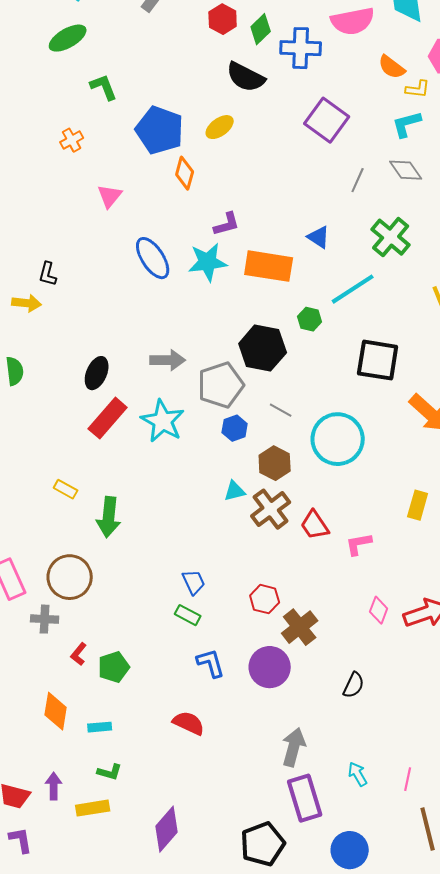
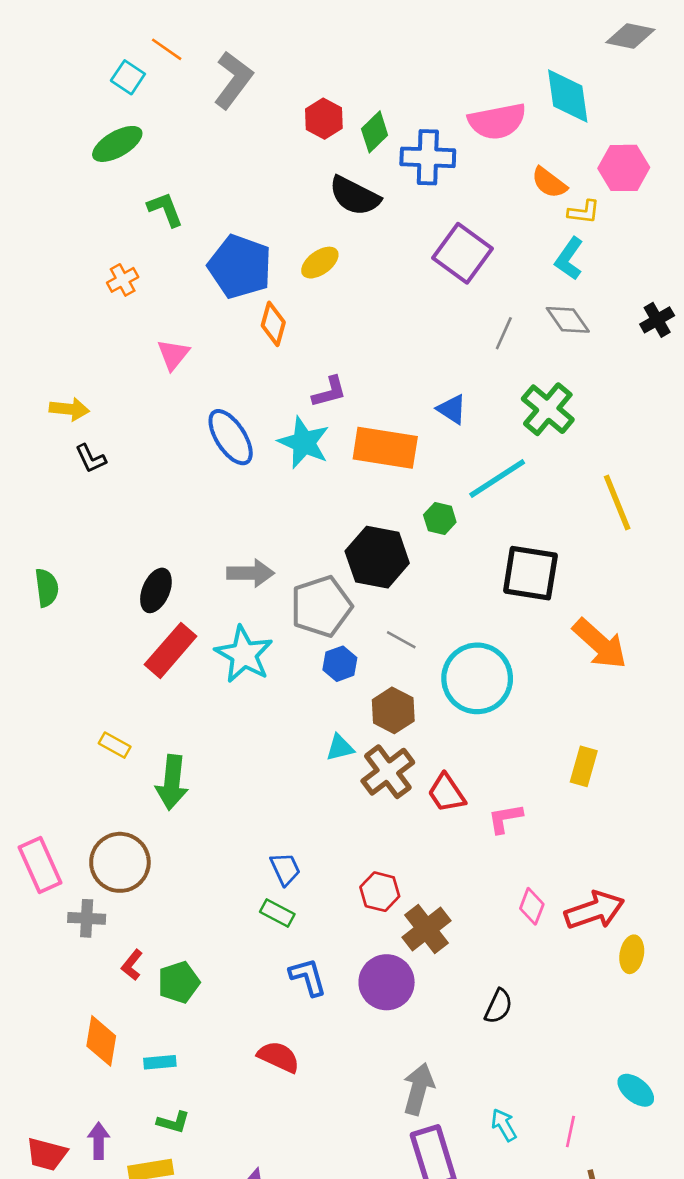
cyan L-shape: (407, 124) -> (569, 259), turned -40
cyan star: (208, 262) -> (304, 442), turned 30
black L-shape: (48, 274) -> (91, 458), turned -40
yellow arrow: (27, 303) -> (69, 409), moved

